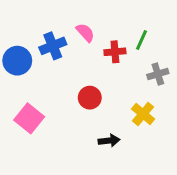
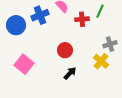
gray cross: (158, 74) -> (110, 44), moved
black arrow: (109, 141) -> (70, 73), moved, turned -40

